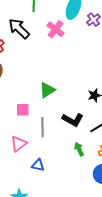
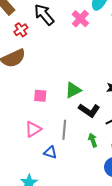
green triangle: (47, 90) -> (73, 90), moved
gray line: (42, 127) -> (64, 130), moved

